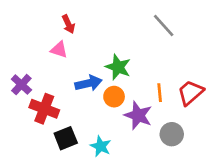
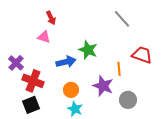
red trapezoid: (191, 93) -> (142, 55), moved, turned 60
orange circle: (114, 97) -> (71, 90), moved
black square: (66, 138) -> (31, 105), moved

